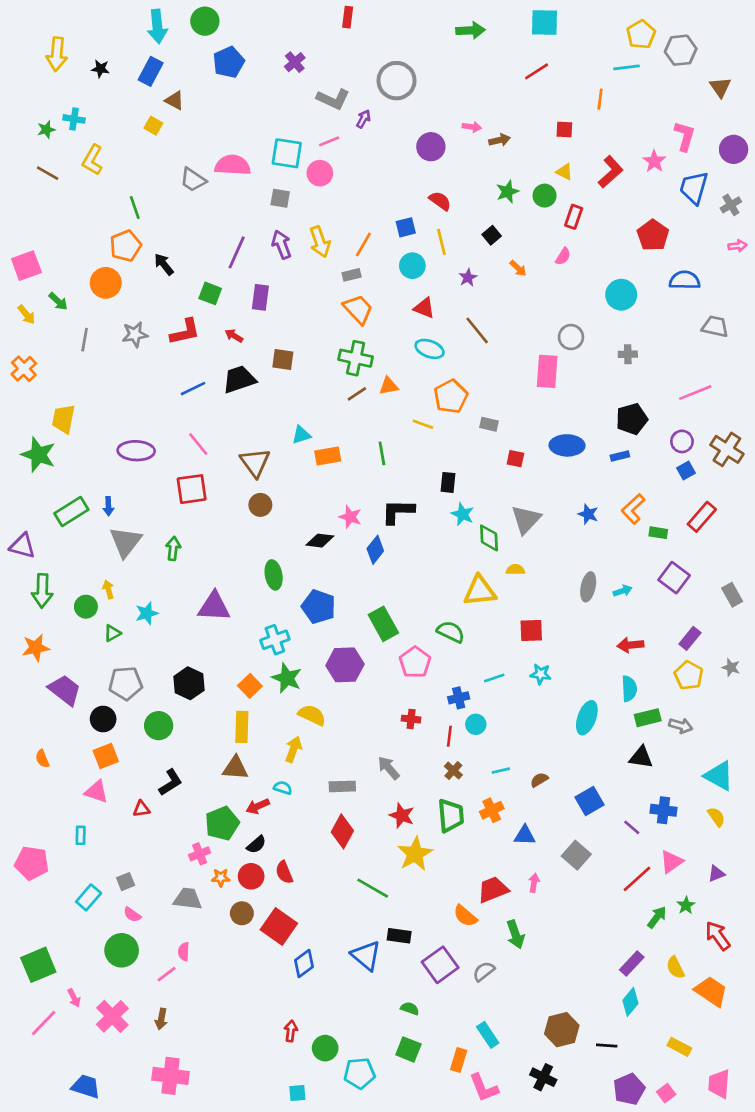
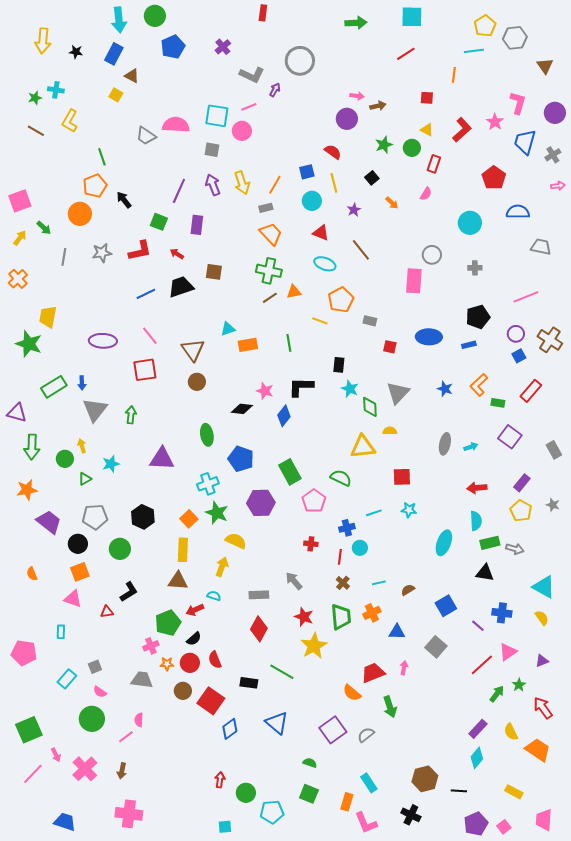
purple circle: (431, 147) -> (347, 119), moved
yellow arrow: (26, 315) -> (20, 238), turned -105
black rectangle: (399, 936) -> (249, 683), moved

